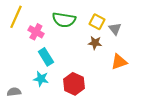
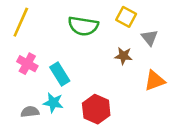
yellow square: (97, 22) -> (126, 17), moved
pink cross: (36, 32) -> (27, 64), moved
gray semicircle: (14, 92) -> (30, 112), moved

